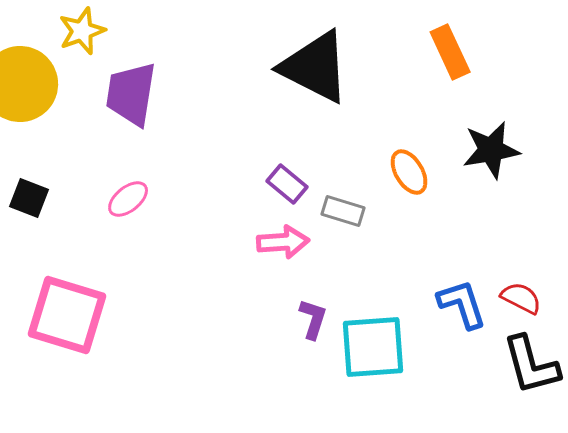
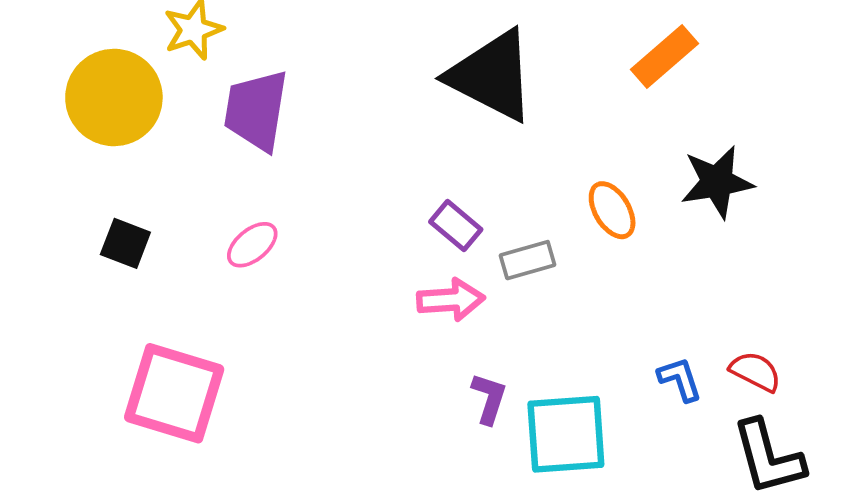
orange rectangle: (450, 52) -> (665, 57), turned 74
gray rectangle: (343, 211) -> (528, 260), turned -33
blue L-shape: (462, 304) -> (680, 379), size x0.7

